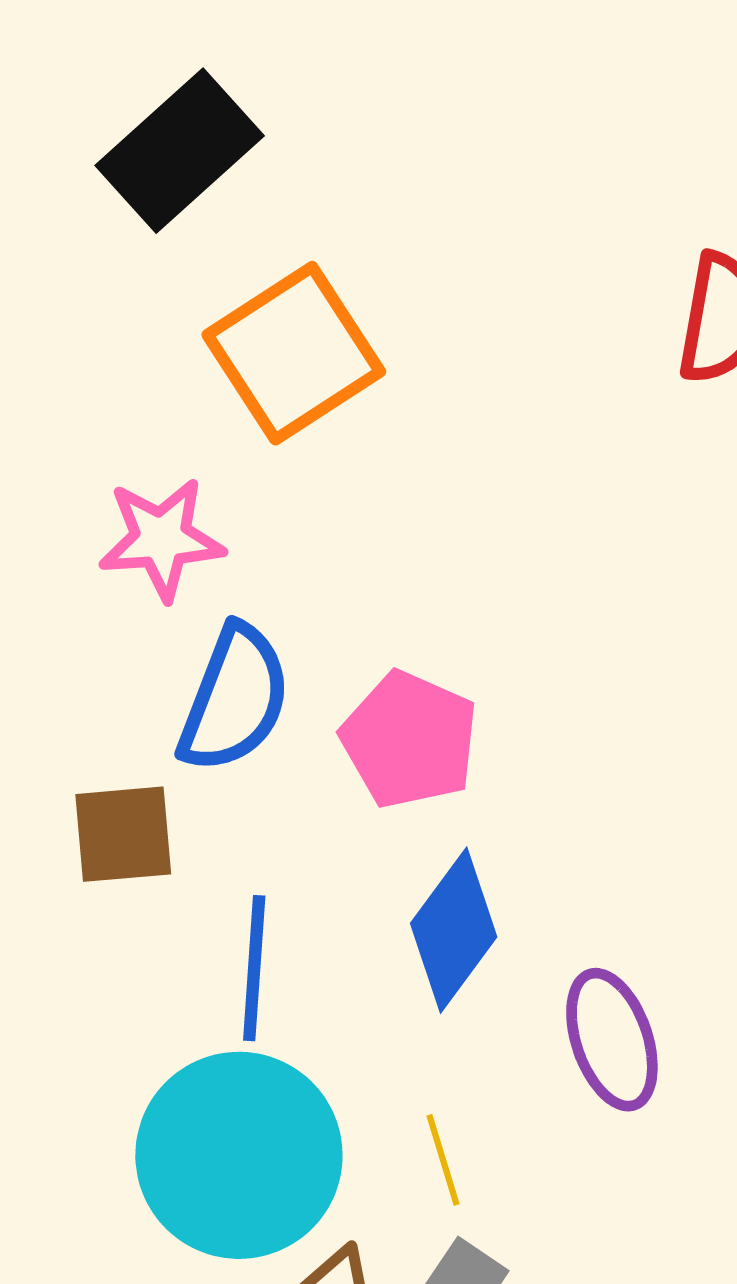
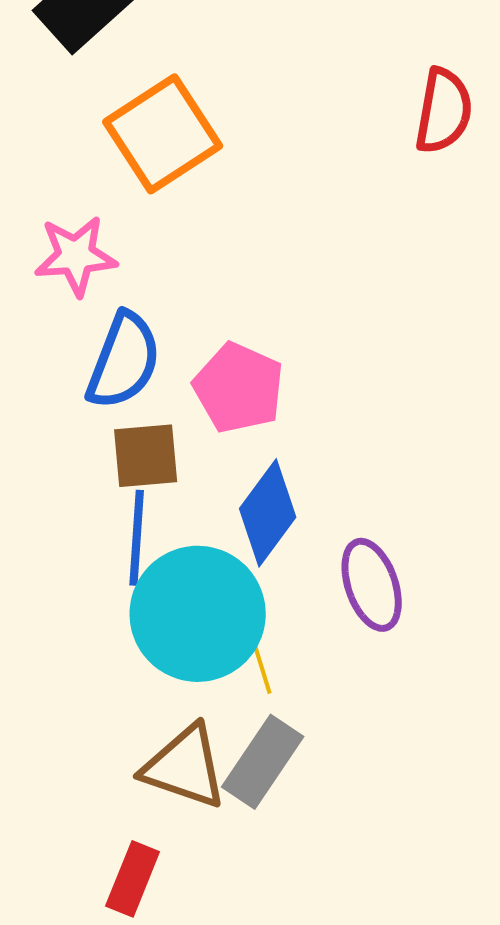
brown square: (123, 834) -> (146, 456), moved
cyan circle: (239, 1155) -> (198, 614), moved

